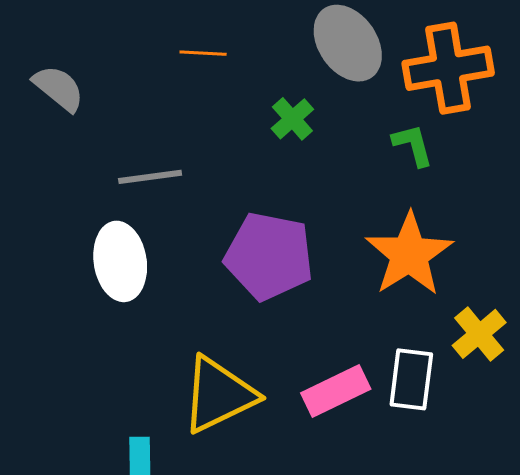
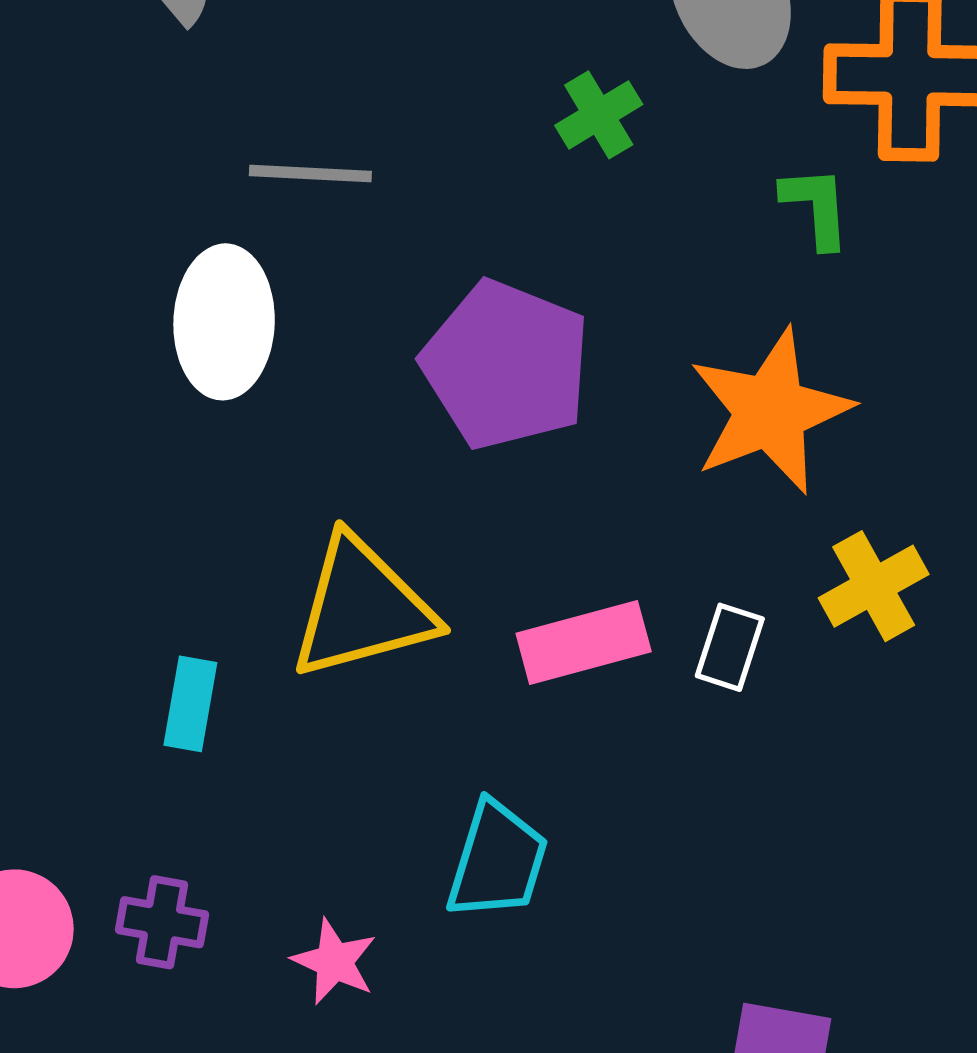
white rectangle: (411, 379) -> (730, 647), size x0.7

